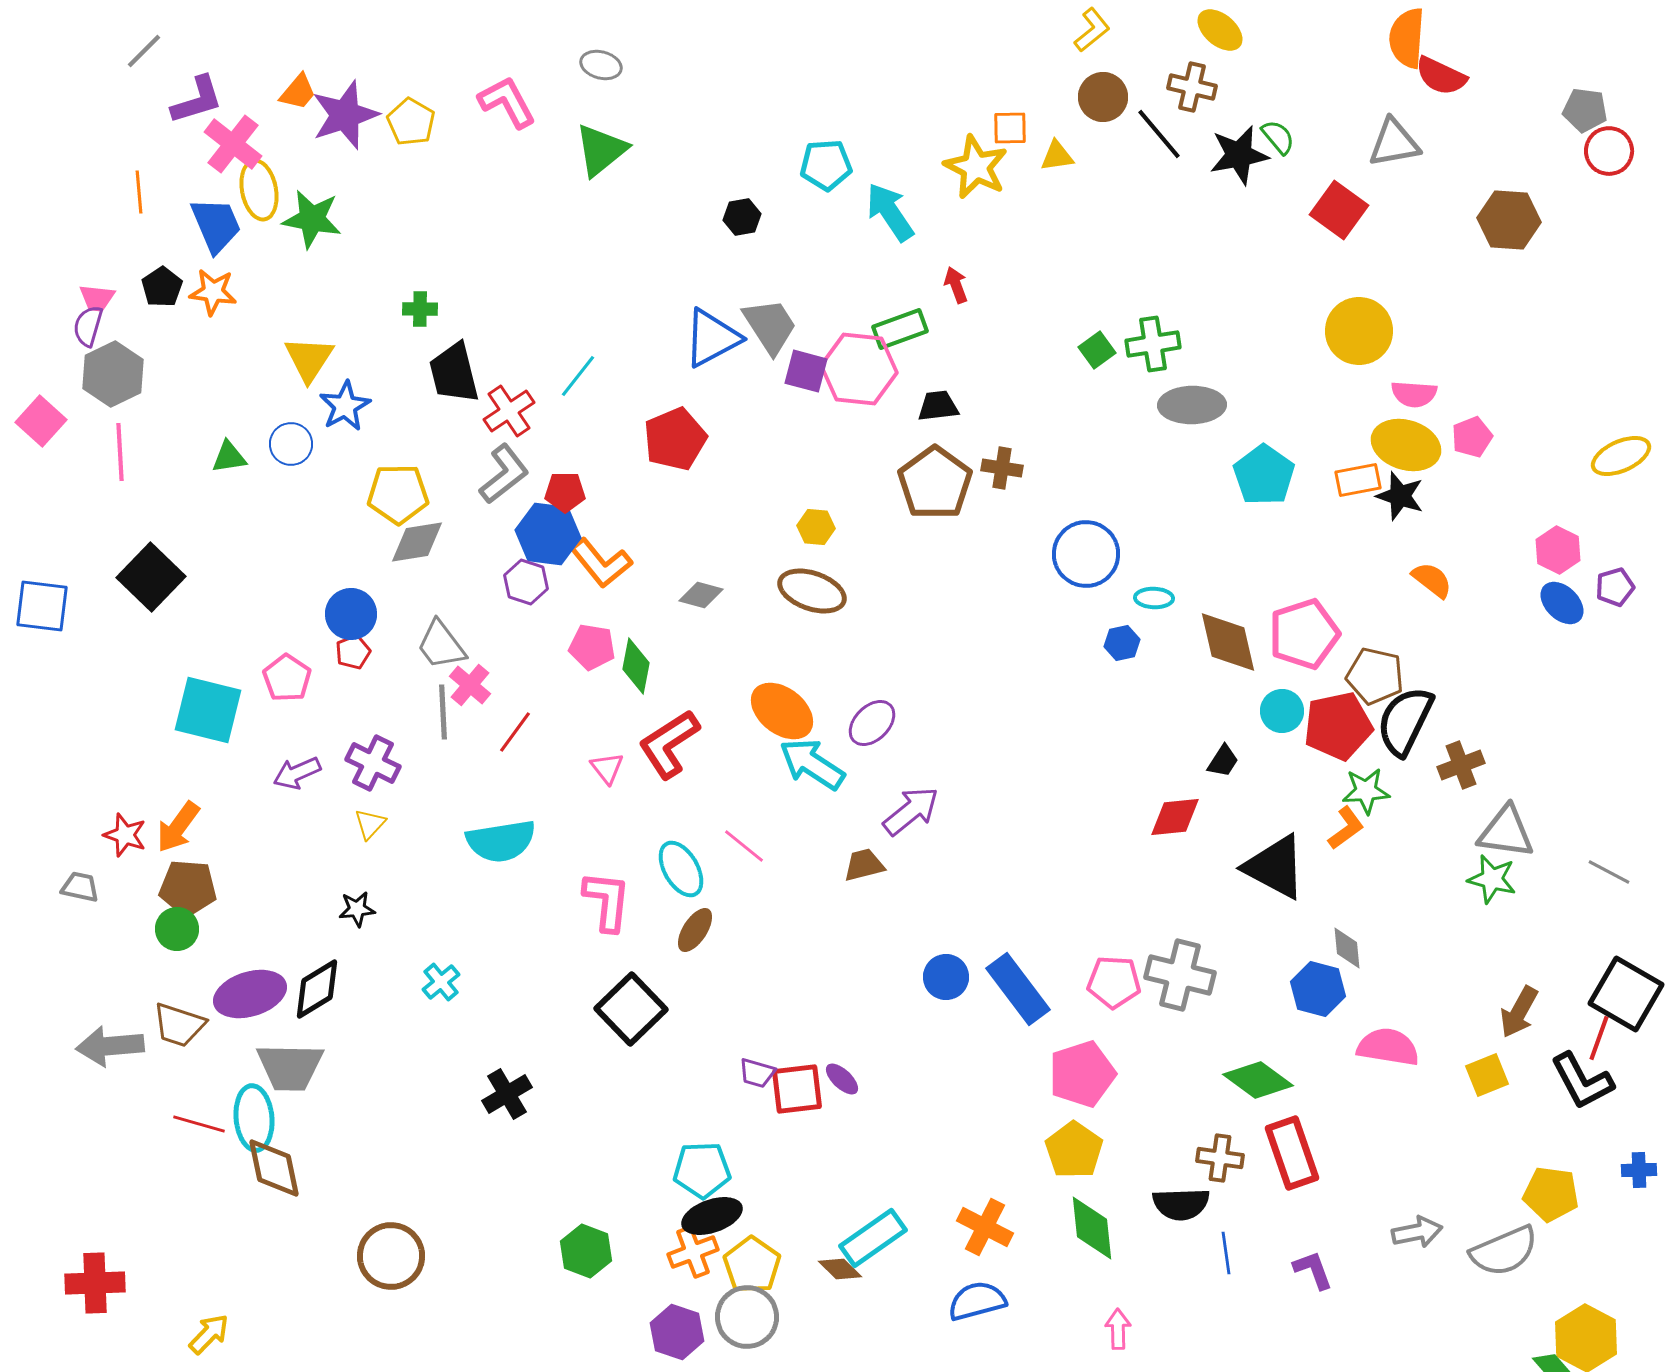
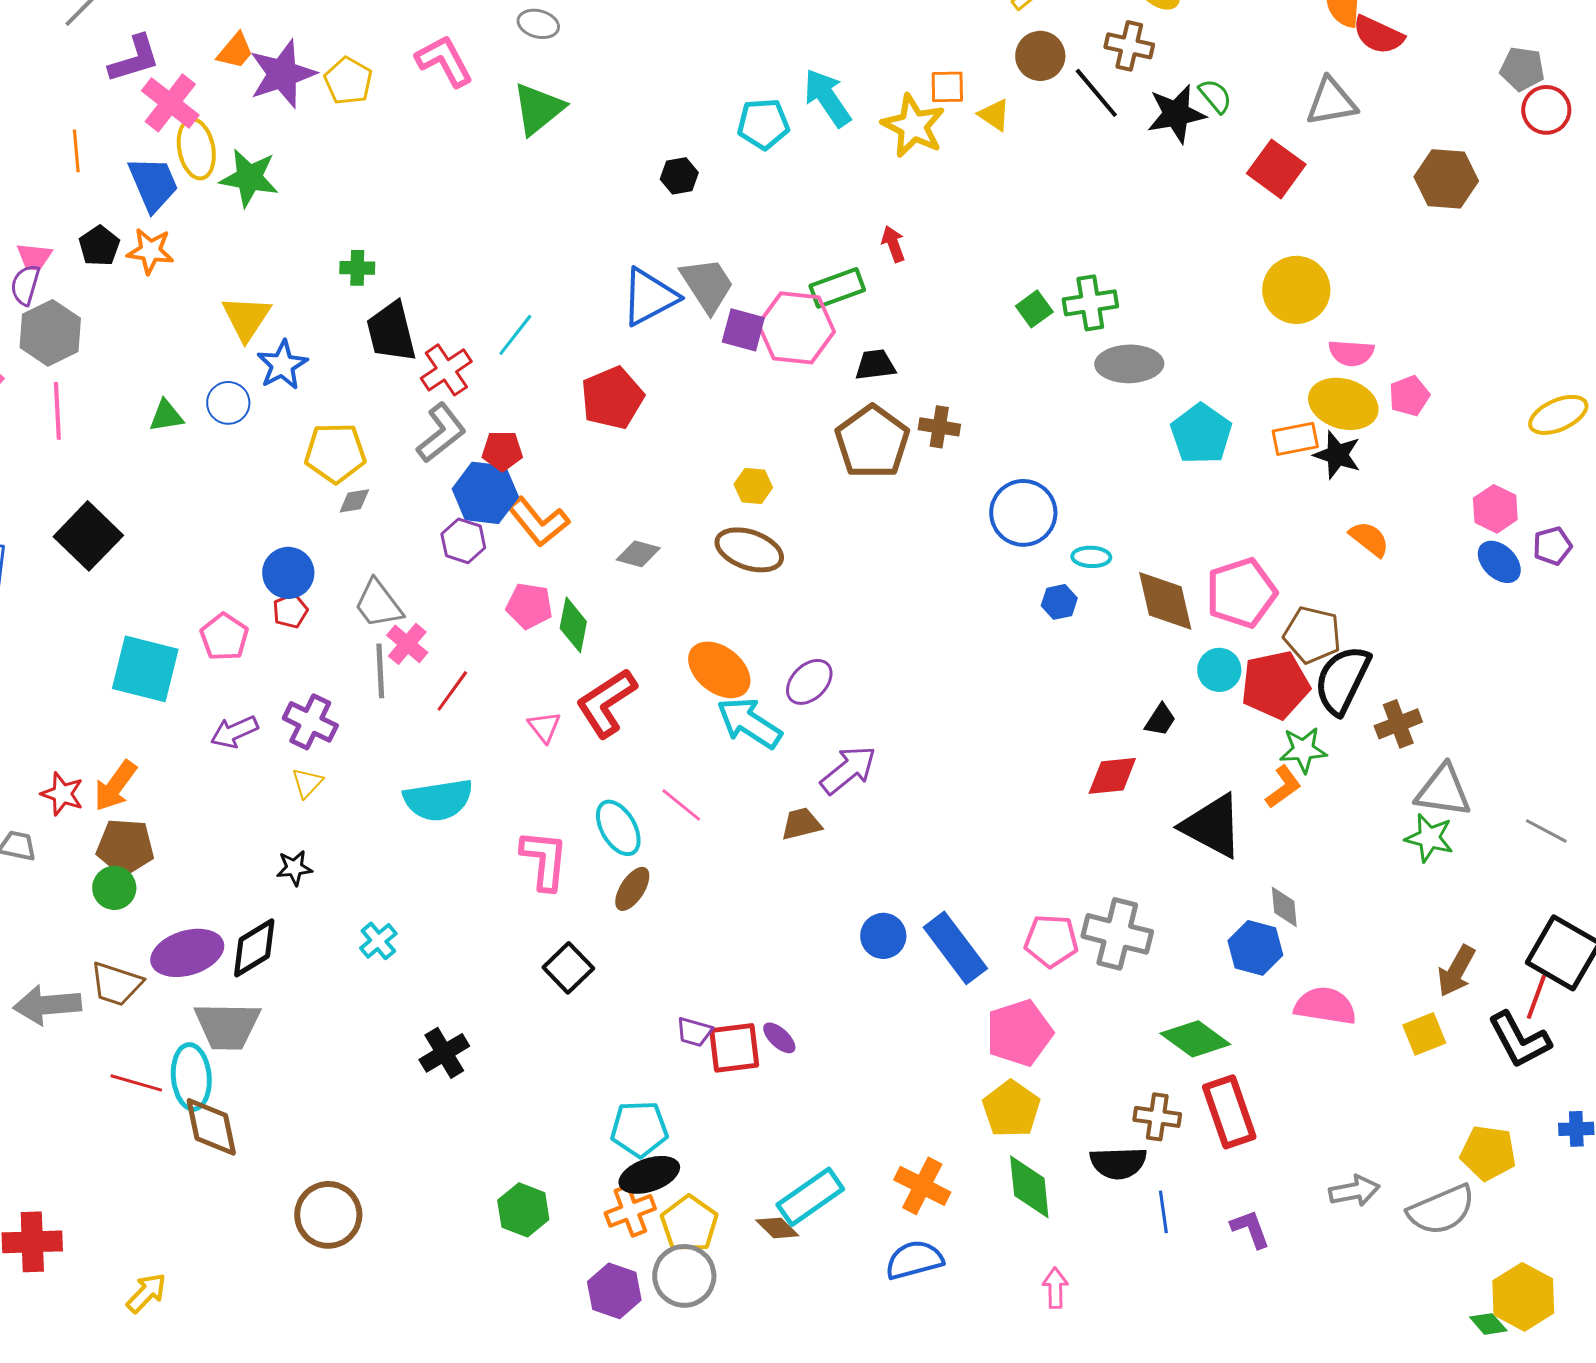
yellow triangle: (1057, 156) -> (994, 115), turned 42
cyan arrow: (890, 212) -> (827, 98), moved
gray diamond: (417, 542) -> (354, 501), size x0.6
black square: (631, 1009) -> (568, 968), size x0.7

